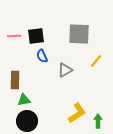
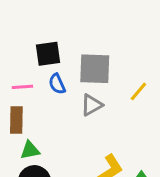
gray square: (79, 34) -> (95, 69), moved
pink line: (14, 36) -> (22, 87), moved

